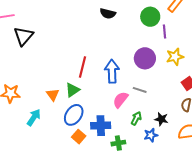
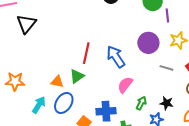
blue arrow: (112, 71) -> (116, 57), turned -30
gray line: (140, 90) -> (166, 68), moved
orange triangle: (53, 95) -> (57, 82), turned -40
blue ellipse: (74, 115) -> (64, 103), moved

